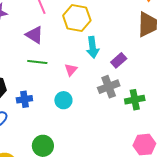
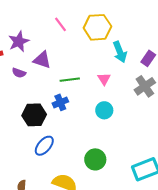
purple triangle: (34, 35) -> (42, 60), moved
blue cross: (24, 99) -> (60, 102), moved

